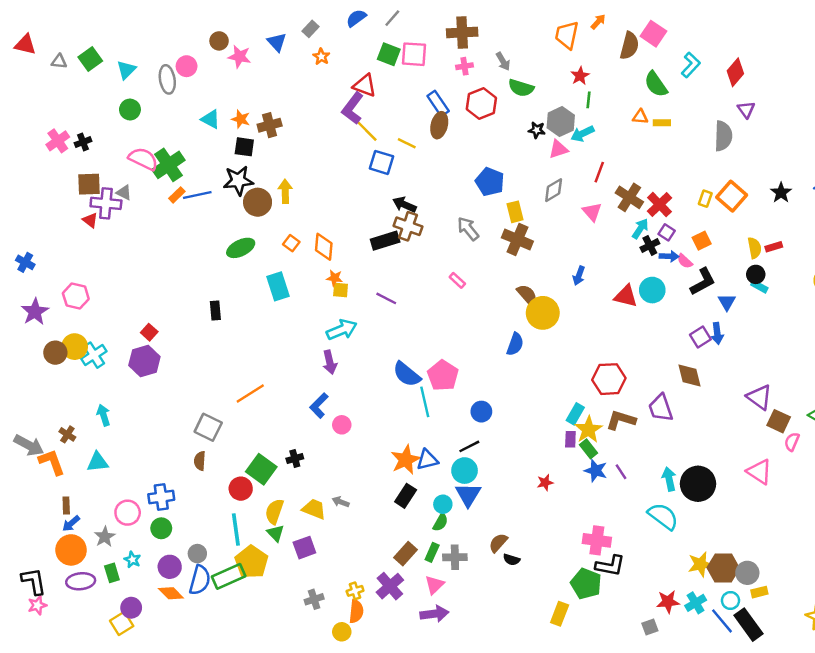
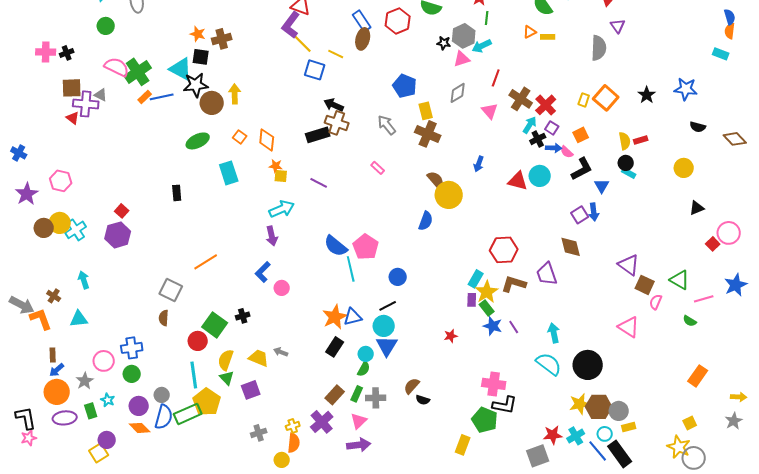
orange triangle: (640, 117) -> (530, 32), turned -32
cyan triangle: (211, 119) -> (181, 69), moved, size x1.4
pink cross: (58, 141) -> (46, 52), turned 36
black circle: (698, 484) -> (588, 365), moved
gray square: (650, 627) -> (538, 456), size x1.6

